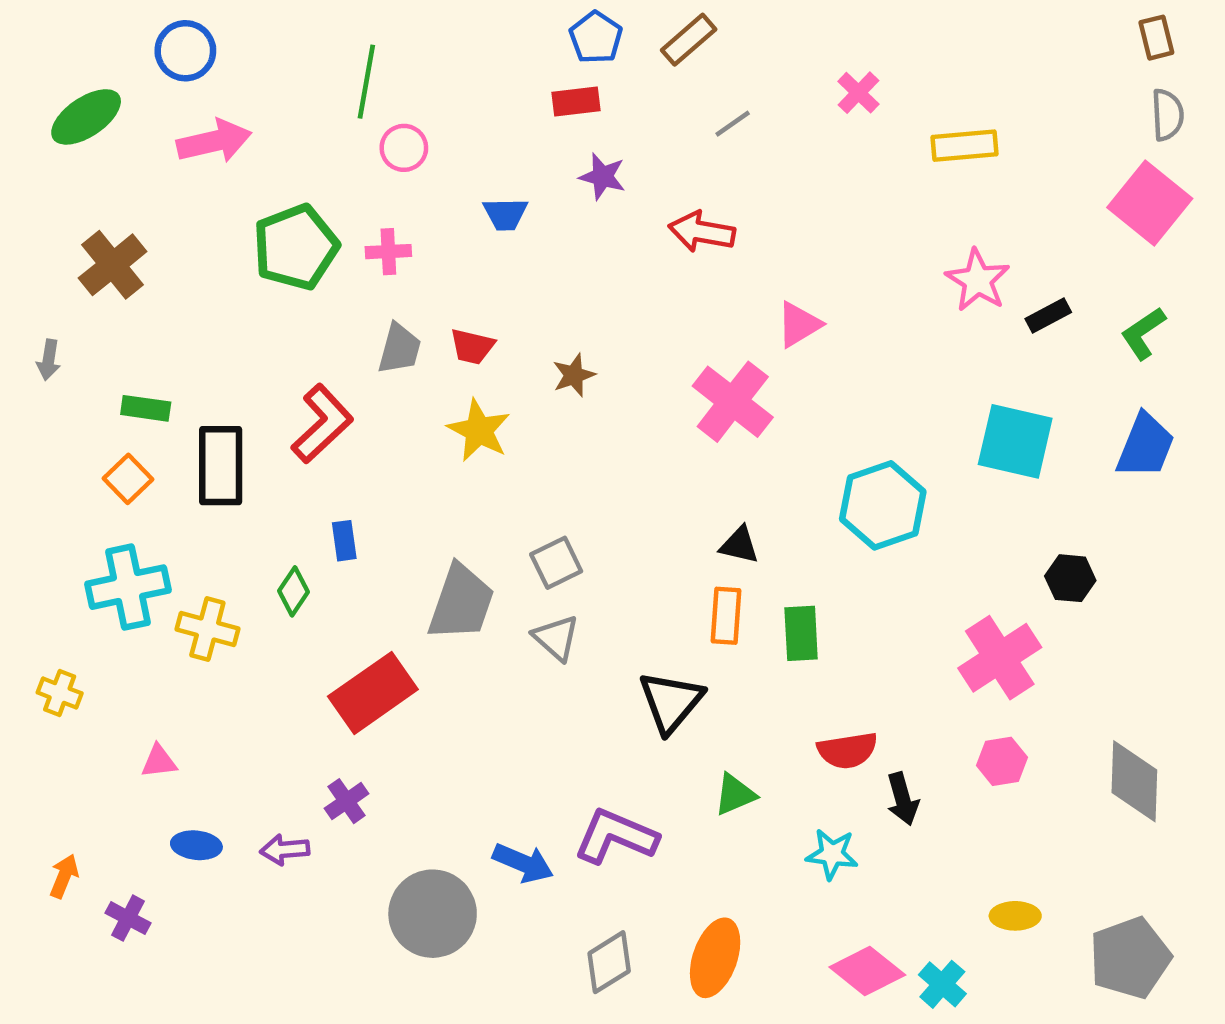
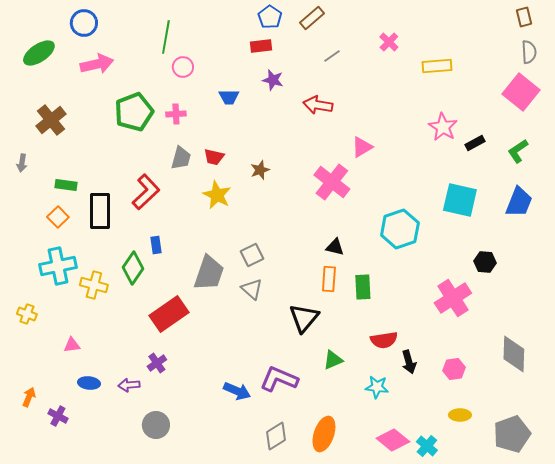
green diamond: (294, 591) -> (133, 268), size x1.5
pink hexagon: (1002, 761) -> (454, 369), moved
gray circle: (433, 914) -> (156, 425), moved, size x0.7

